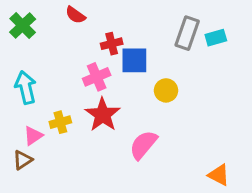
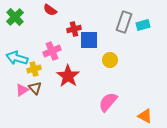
pink cross: (97, 77) -> (52, 51), moved
cyan arrow: (26, 87) -> (17, 58), turned -60
yellow cross: (60, 122) -> (34, 69), moved
pink semicircle: (143, 145) -> (108, 102), moved
brown triangle: (23, 160) -> (35, 88), moved, turned -40

